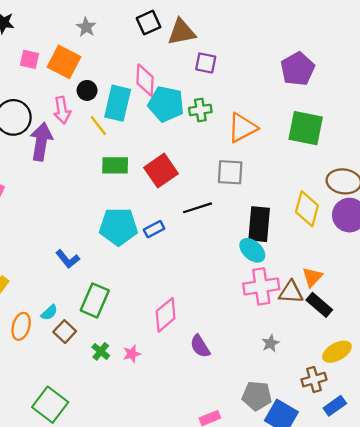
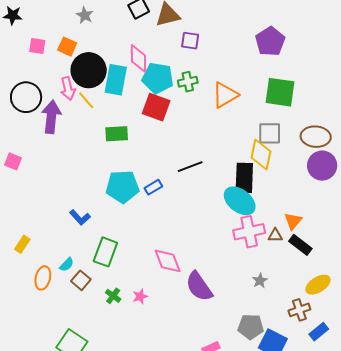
orange square: (64, 62) -> (67, 47), size x0.7
black circle: (87, 90) -> (89, 70), size x2.0
yellow line: (98, 125) -> (86, 100), moved
red square: (161, 171) -> (156, 107), moved, turned -32
gray square: (230, 172) -> (270, 133), moved
yellow diamond: (307, 209) -> (261, 154), moved
cyan ellipse: (252, 250) -> (240, 201), size x1.4
brown triangle: (291, 292) -> (275, 235), size x0.7
pink diamond: (166, 315) -> (168, 261), turned -68
purple semicircle: (200, 346) -> (199, 286), size x1.5

